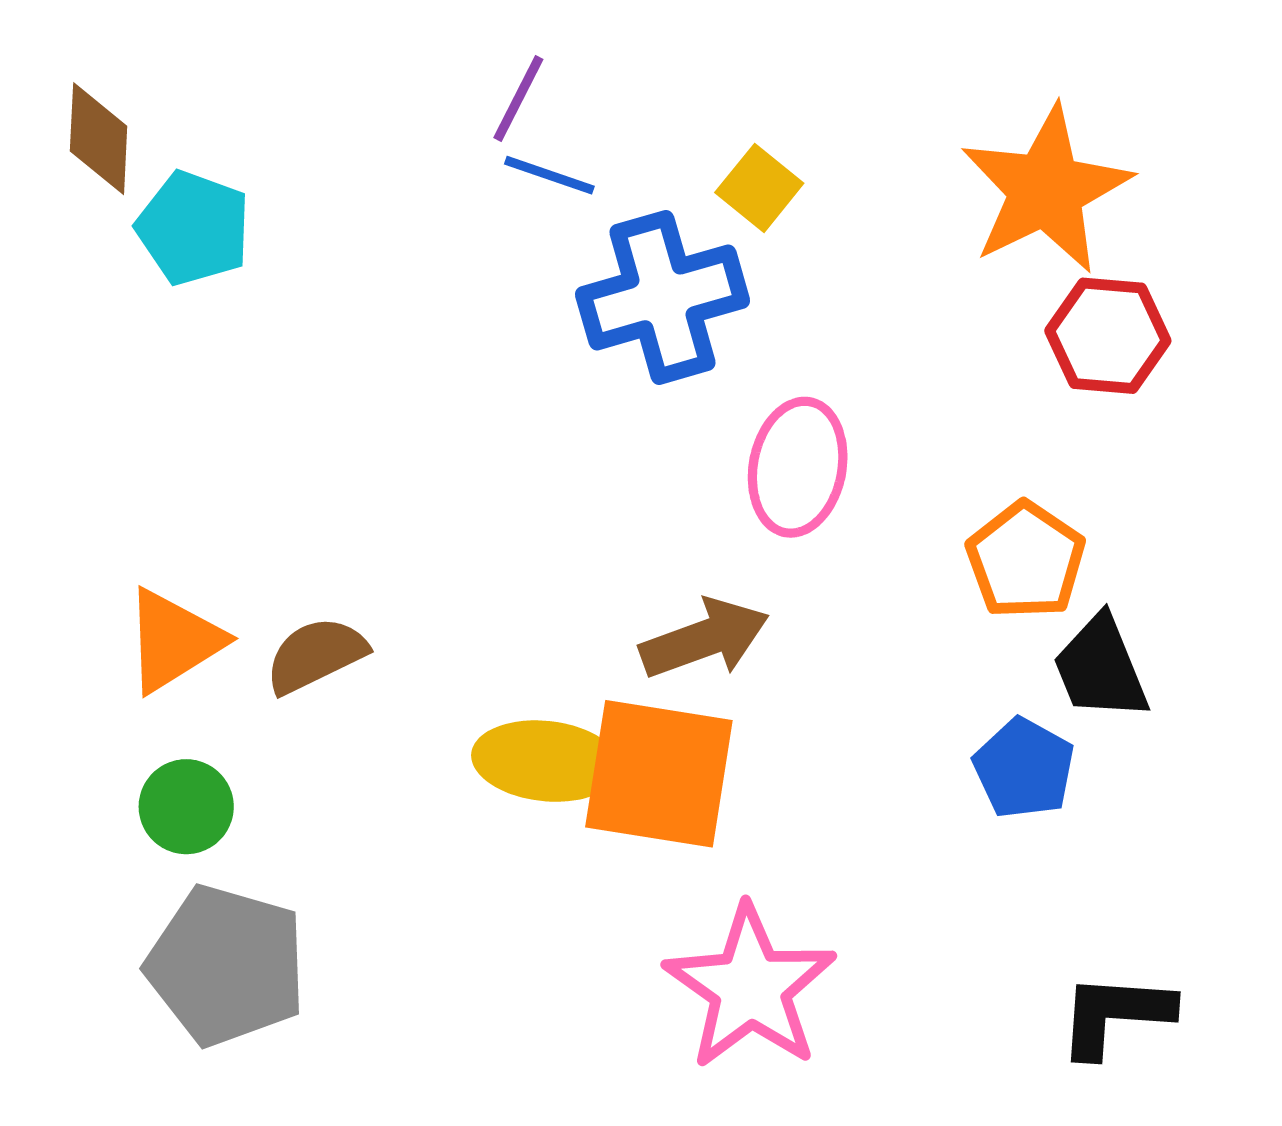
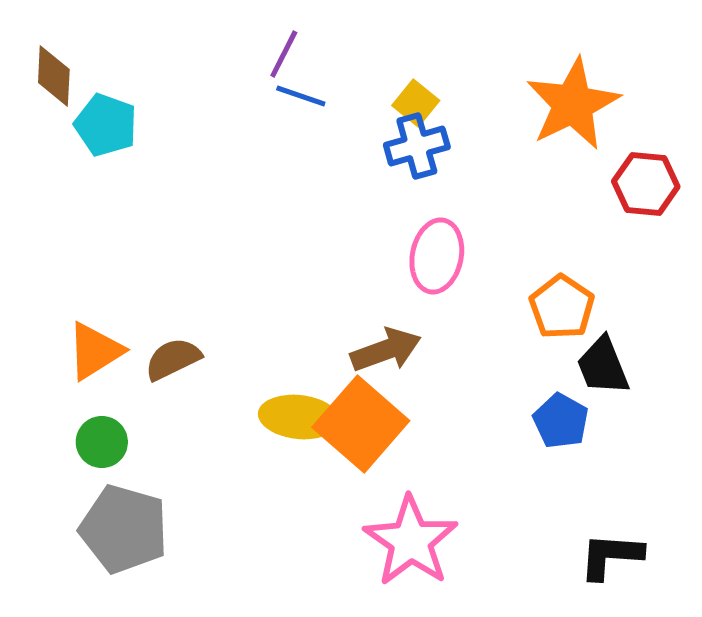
blue cross: (663, 297) -> (417, 146), moved, size x0.7
red hexagon: (1108, 336) -> (646, 184), moved
orange square: (659, 774) -> (361, 424), turned 32

